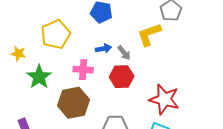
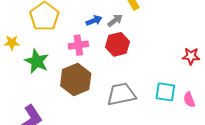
gray arrow: (124, 53) -> (115, 20), turned -77
red star: (164, 99) -> (191, 56), moved, size x0.6

